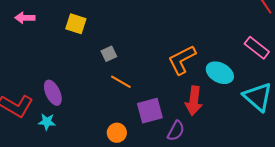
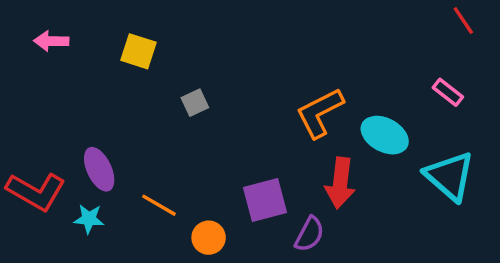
pink rectangle: (257, 48) -> (448, 92), size x0.7
orange line: (121, 82) -> (159, 205), moved

